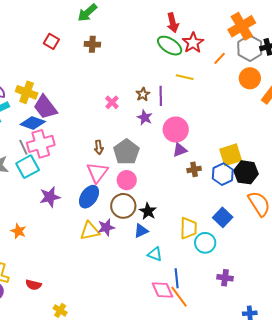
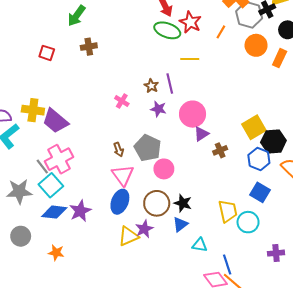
blue diamond: (33, 123) -> (54, 212), moved
blue hexagon: (223, 174) -> (259, 159), moved
pink circle: (127, 180) -> (164, 169), moved

